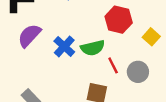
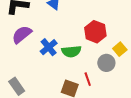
red line: (113, 65) -> (88, 79), moved
gray circle: (138, 72) -> (106, 63), moved

